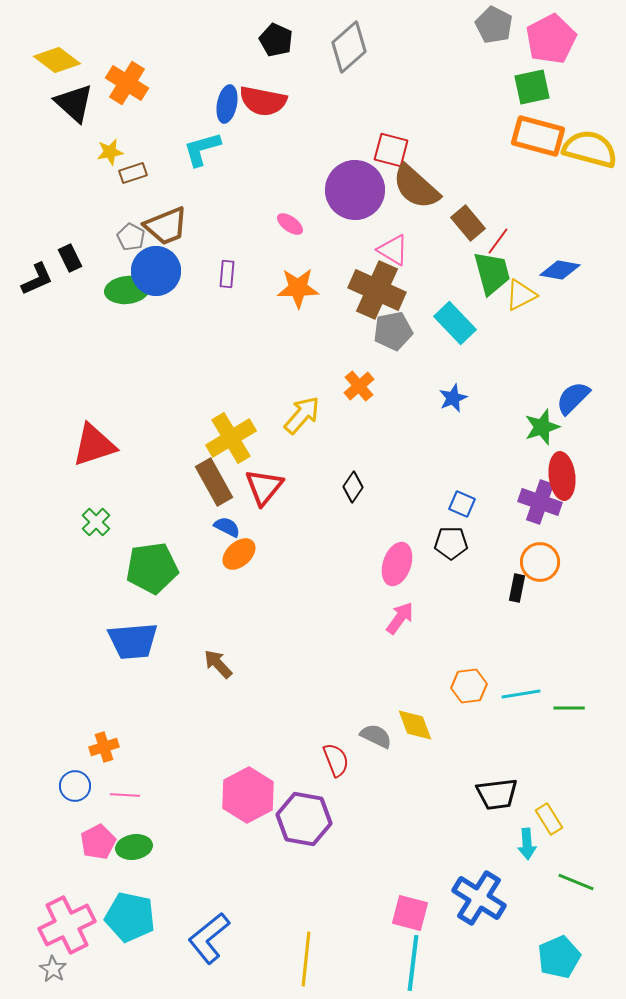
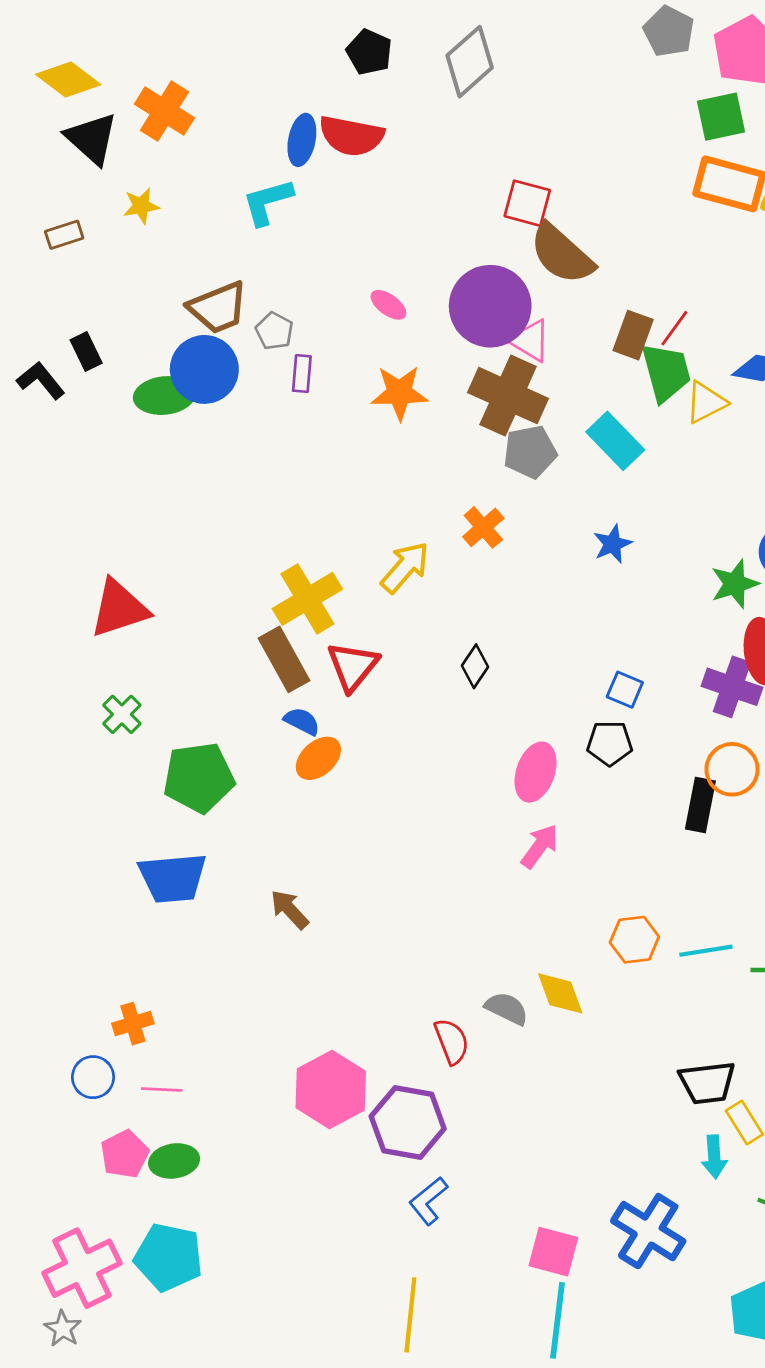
brown rectangle: (133, 173) -> (64, 235), moved
purple circle: (355, 190) -> (490, 306), moved
brown rectangle: (468, 223) -> (633, 335), moved, turned 60
gray pentagon: (131, 237) -> (274, 331), moved
black L-shape: (37, 279) -> (41, 380), turned -105
black rectangle: (517, 588) -> (700, 805), size x1.4
black trapezoid: (497, 794) -> (707, 1083), moved
blue L-shape: (209, 938) -> (428, 1201), moved, size x0.7

